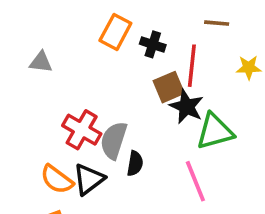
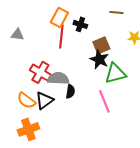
red line: (192, 66) -> (61, 36), moved
brown square: (169, 87) -> (101, 45), moved
gray semicircle: (114, 140) -> (58, 78), turned 75

